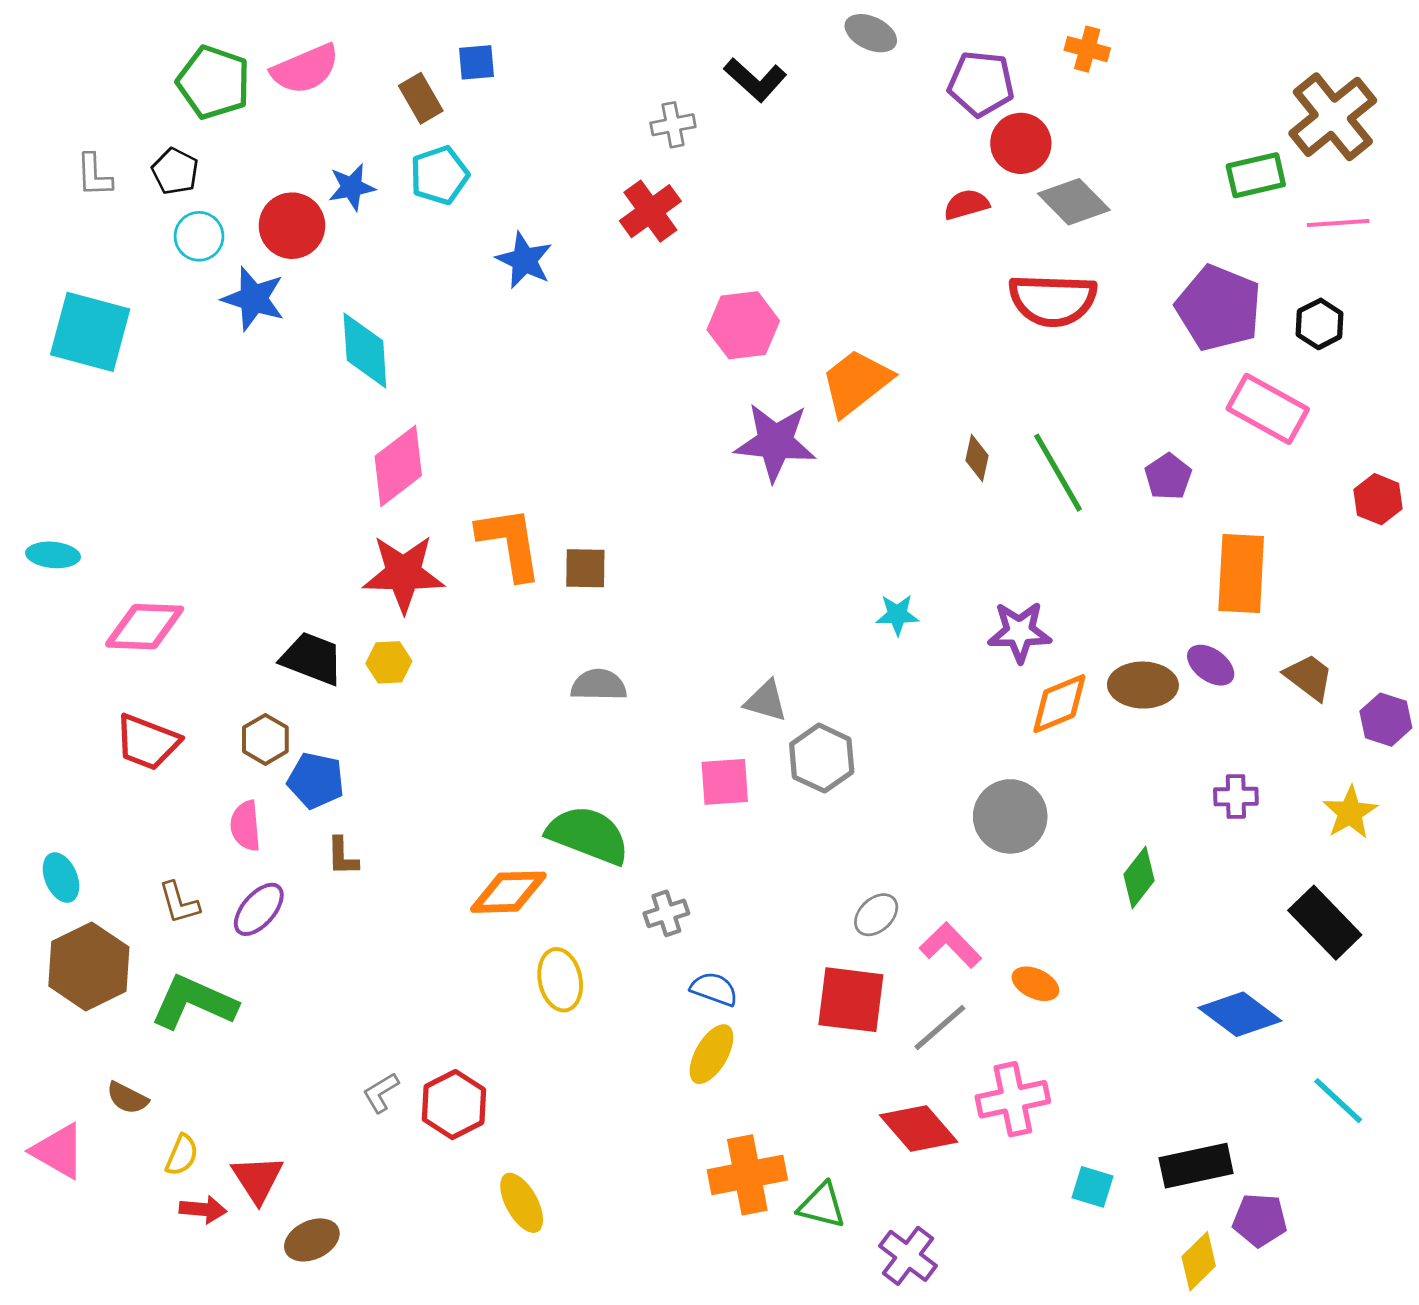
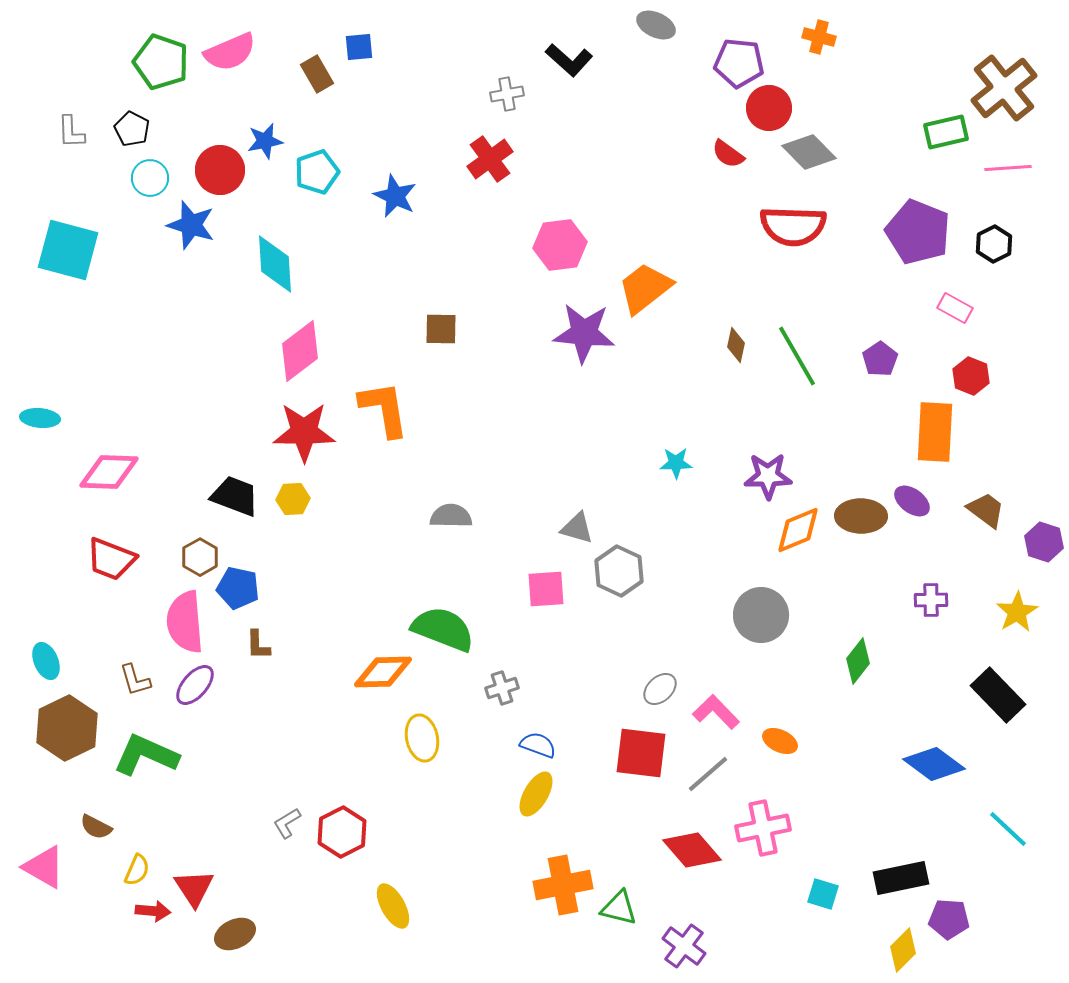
cyan pentagon: (439, 175) -> (317, 172), moved
red semicircle: (966, 204) -> (728, 154), turned -128
pink rectangle: (1268, 409) -> (955, 308), size x0.6
red hexagon: (1378, 499) -> (971, 376), moved
brown square: (585, 568) -> (441, 329), moved
pink semicircle: (246, 826) -> (185, 622), size x1.6

